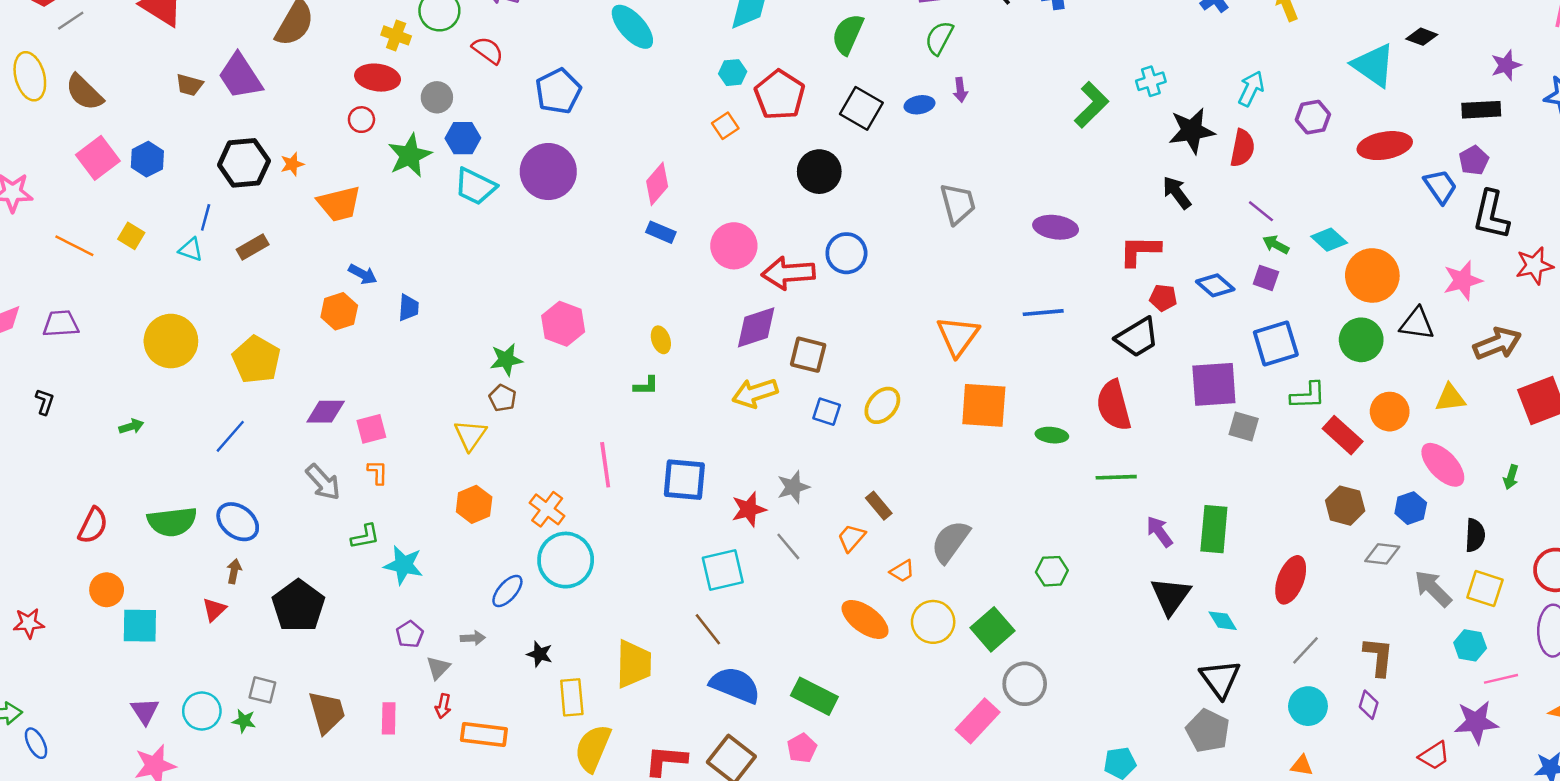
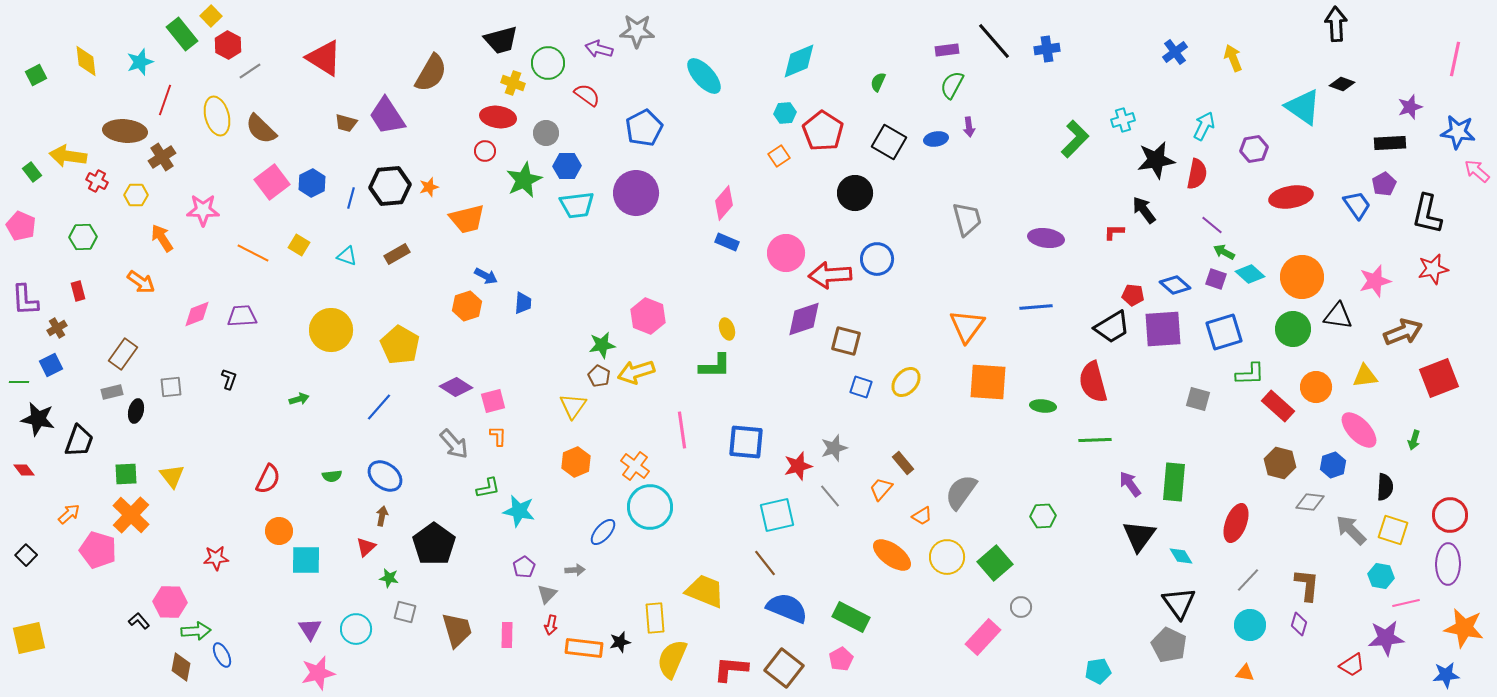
green semicircle: (848, 34) -> (878, 82), size x0.6
red ellipse: (1385, 146) -> (1291, 197), moved
cyan trapezoid: (475, 186) -> (577, 205), turned -33
black L-shape: (1491, 215) -> (1427, 214), moved
blue line: (206, 217) -> (351, 198), moved
cyan diamond: (1329, 240) -> (1250, 274), moved
red L-shape: (1140, 251) -> (1114, 232), moved, size x0.6
purple square: (1214, 384) -> (1163, 329), moved
green L-shape: (646, 386) -> (715, 366), size x1.6
yellow arrow: (755, 393) -> (636, 372), moved
purple diamond: (326, 412) -> (456, 387), turned 32
green semicircle: (172, 522) -> (332, 476), size x0.5
black star: (540, 654) -> (620, 642), moved, turned -30
yellow trapezoid: (634, 664) -> (705, 591), turned -69
gray circle: (1025, 684) -> (1021, 607), size x0.6
green star: (244, 721) -> (389, 578), moved

